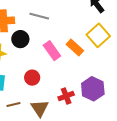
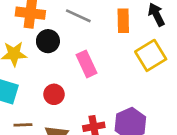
orange rectangle: (75, 48) -> (123, 21), moved, turned 36

